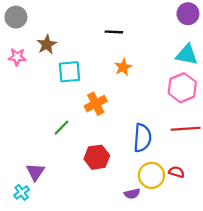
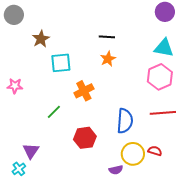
black line: (114, 32) -> (107, 37), moved
pink star: (17, 57) -> (15, 86), moved

